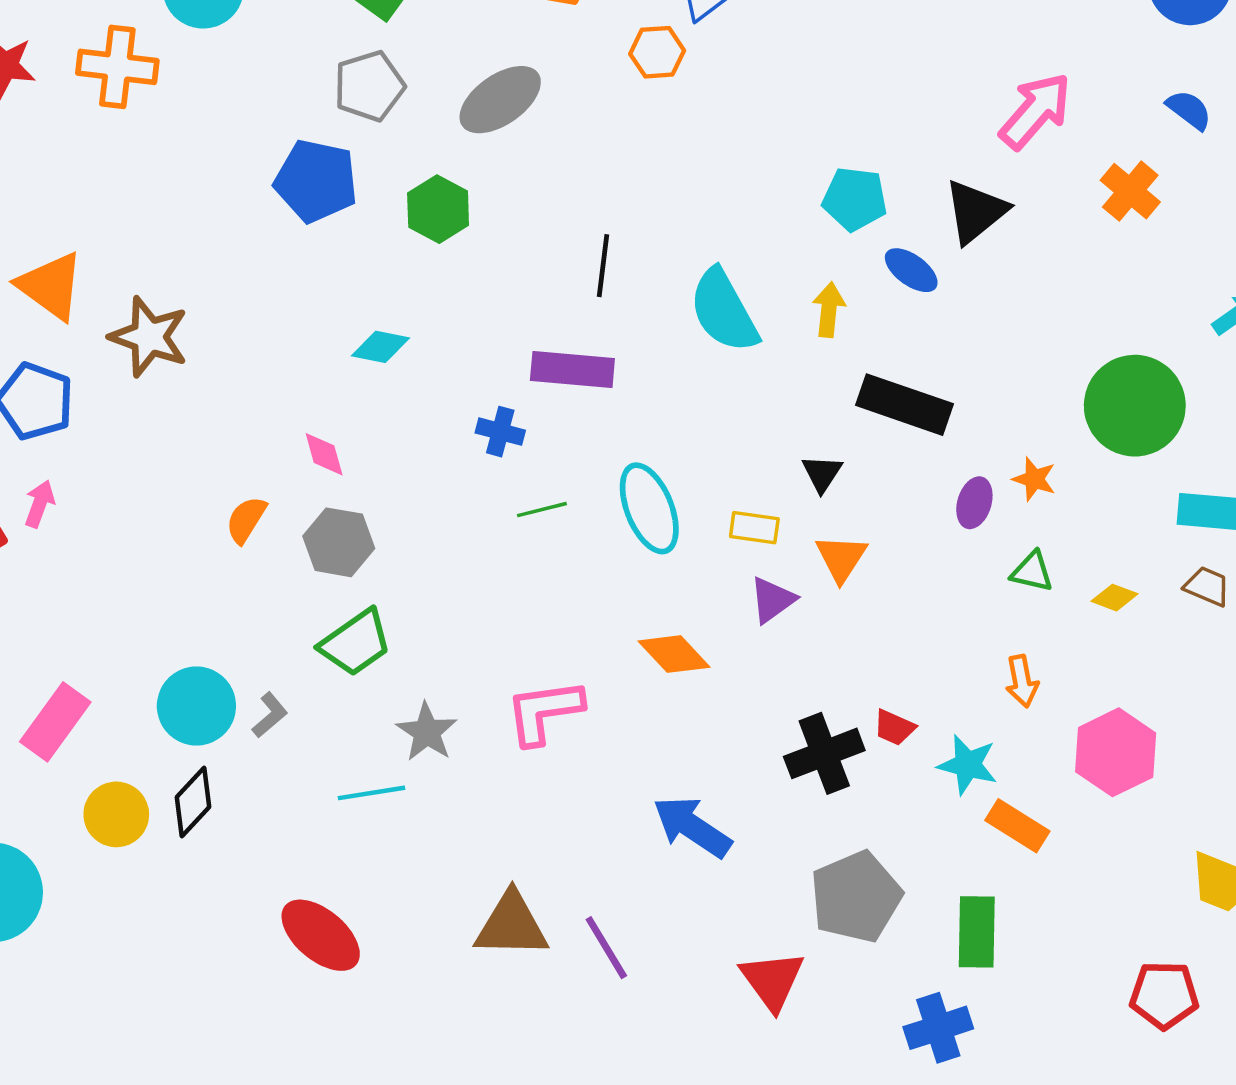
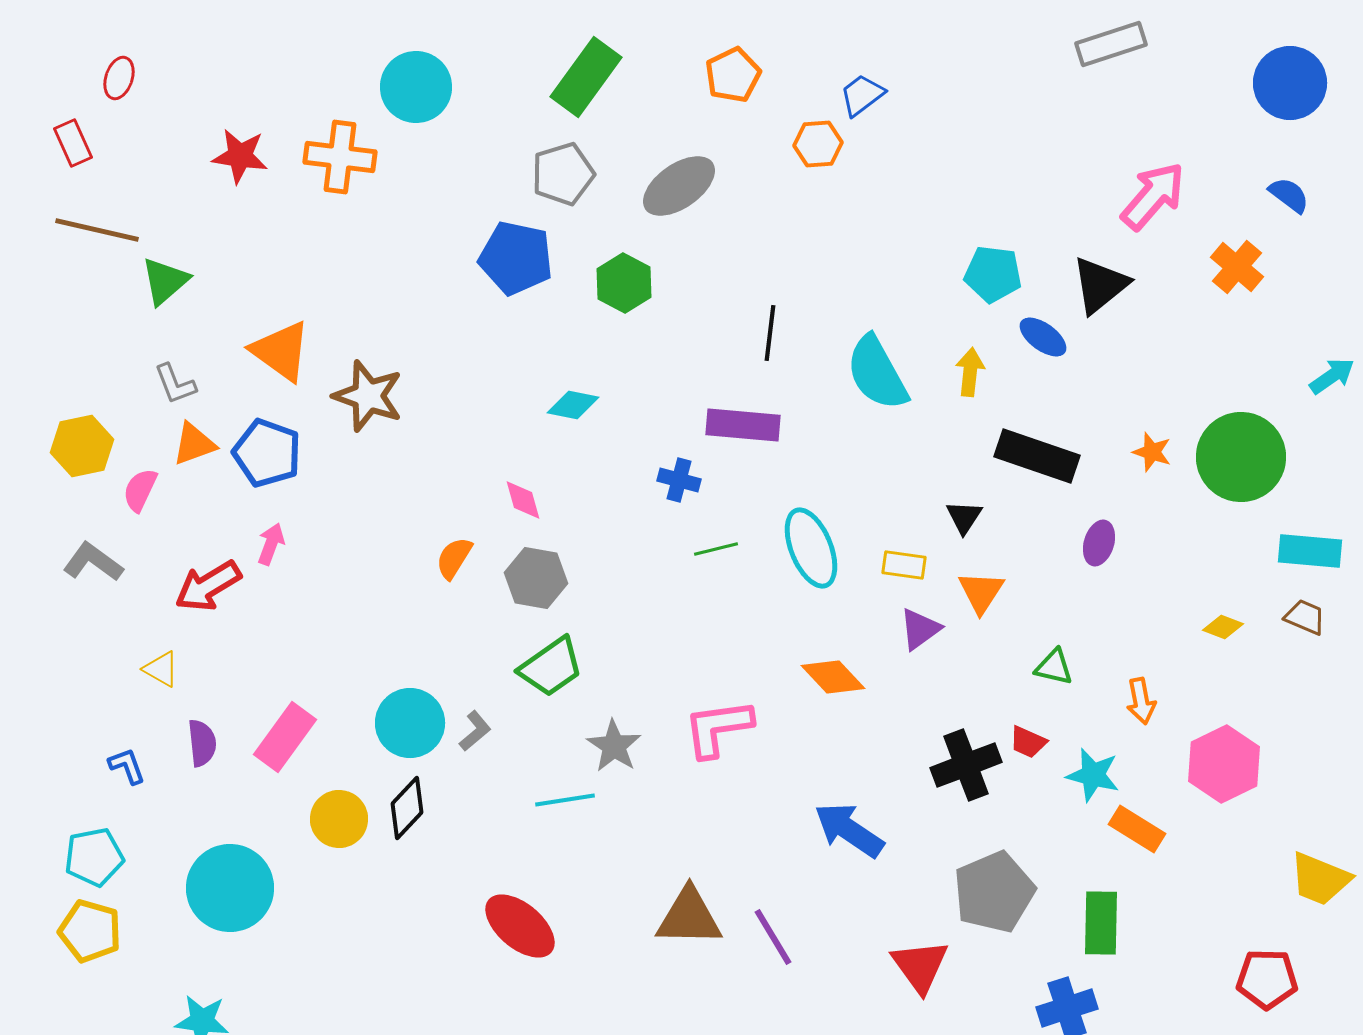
orange star: (1034, 479) -> (1152, 452), moved
green triangle: (1032, 572) -> (1054, 667), moved

